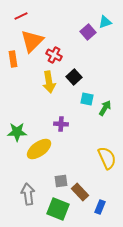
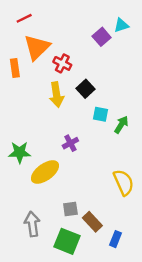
purple cross: (61, 124) -> (70, 143), turned -32

